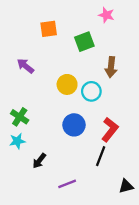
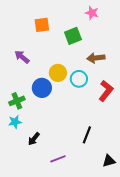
brown arrow: (111, 67) -> (96, 58), turned 78
green cross: (20, 117) -> (17, 101), turned 35
blue circle: (74, 125) -> (42, 88), moved
red L-shape: (110, 130) -> (106, 91), moved

